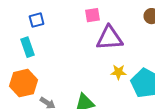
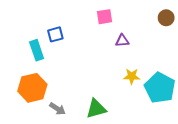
blue square: (37, 20) -> (55, 34), moved
purple triangle: (110, 38) -> (122, 41), size x0.5

